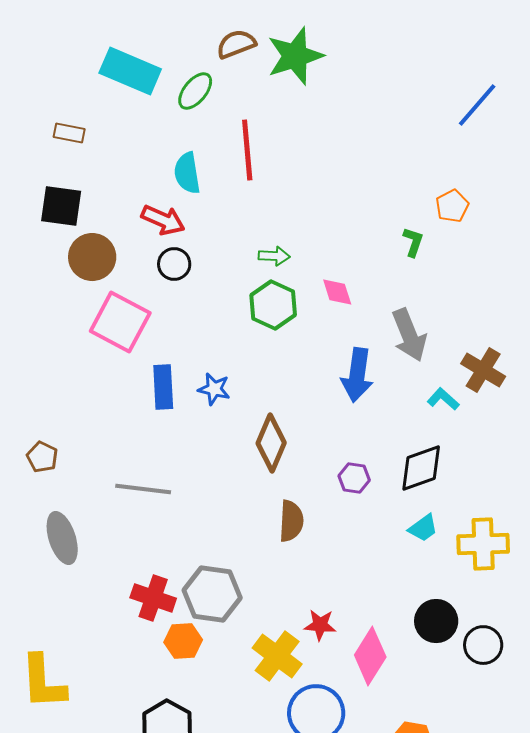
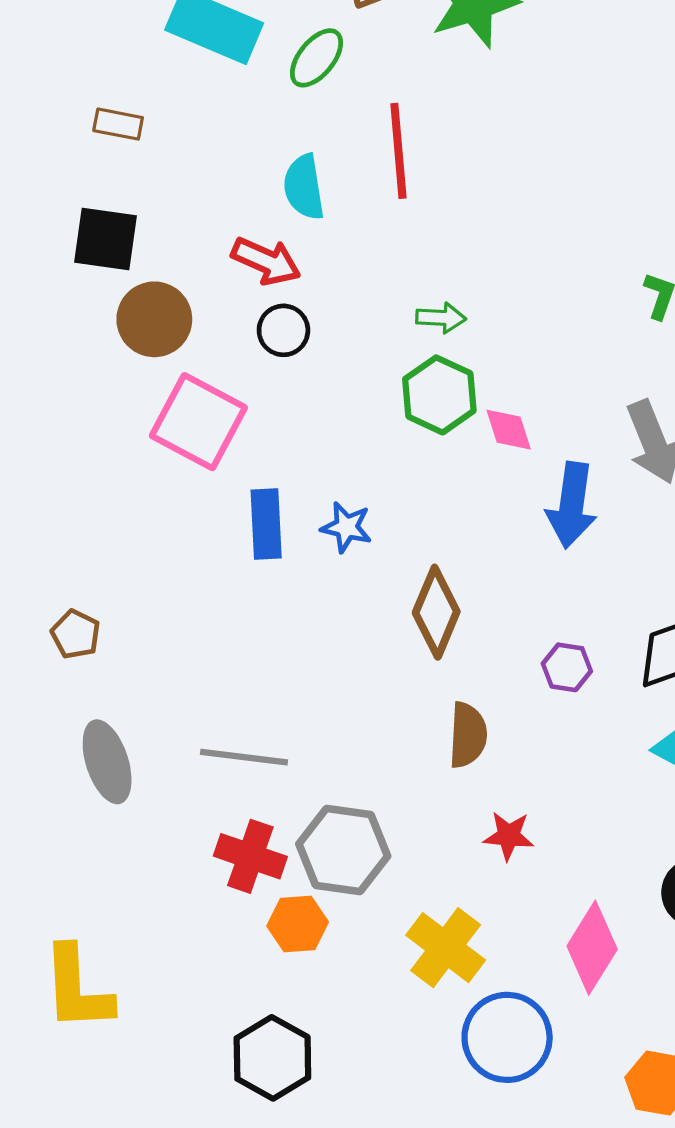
pink diamond: (337, 292) -> (509, 430), moved
gray line: (143, 489) -> (244, 757), moved
red star: (320, 625) -> (509, 836), moved

